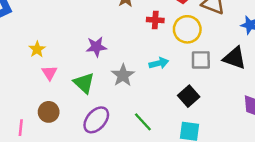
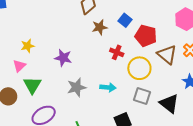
yellow star: (37, 49) -> (28, 46), moved
green triangle: (84, 83) -> (32, 85), moved

